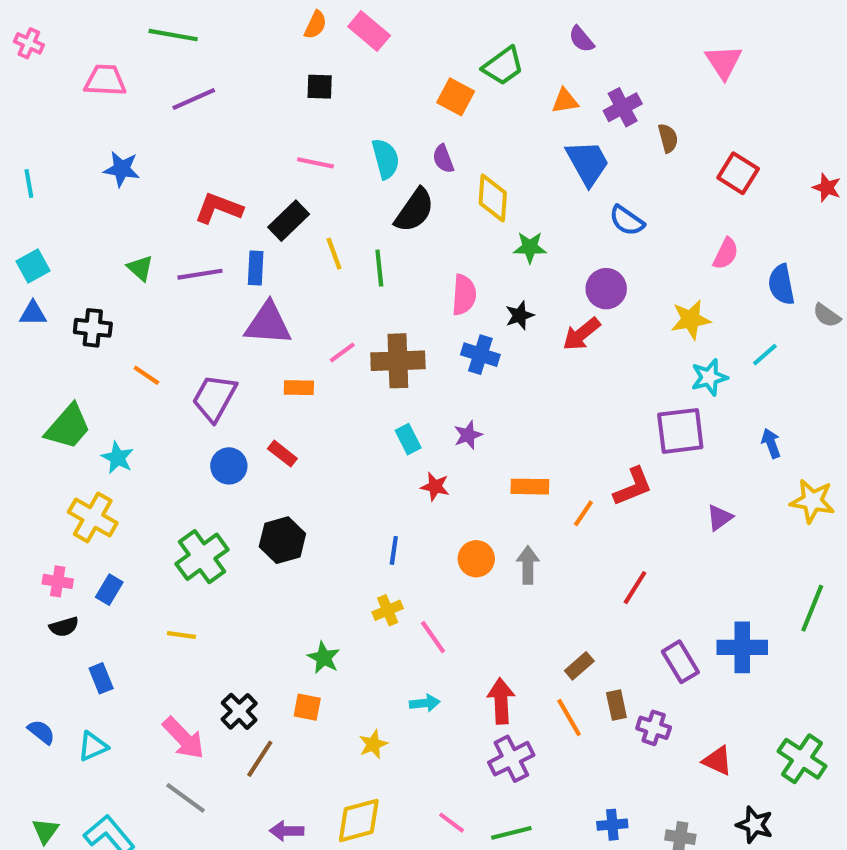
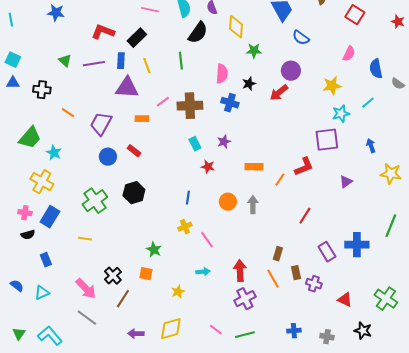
yellow line: (334, 254) -> (147, 66), moved
cyan square: (33, 266) -> (13, 60), turned -35
blue rectangle: (109, 590) -> (50, 217), size x1.5
brown rectangle: (579, 666) -> (278, 254), turned -32

